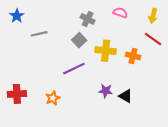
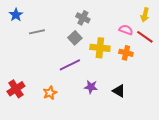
pink semicircle: (120, 13) -> (126, 30), moved
purple star: (106, 91) -> (91, 87), moved
red cross: (17, 94) -> (16, 89), turned -30

